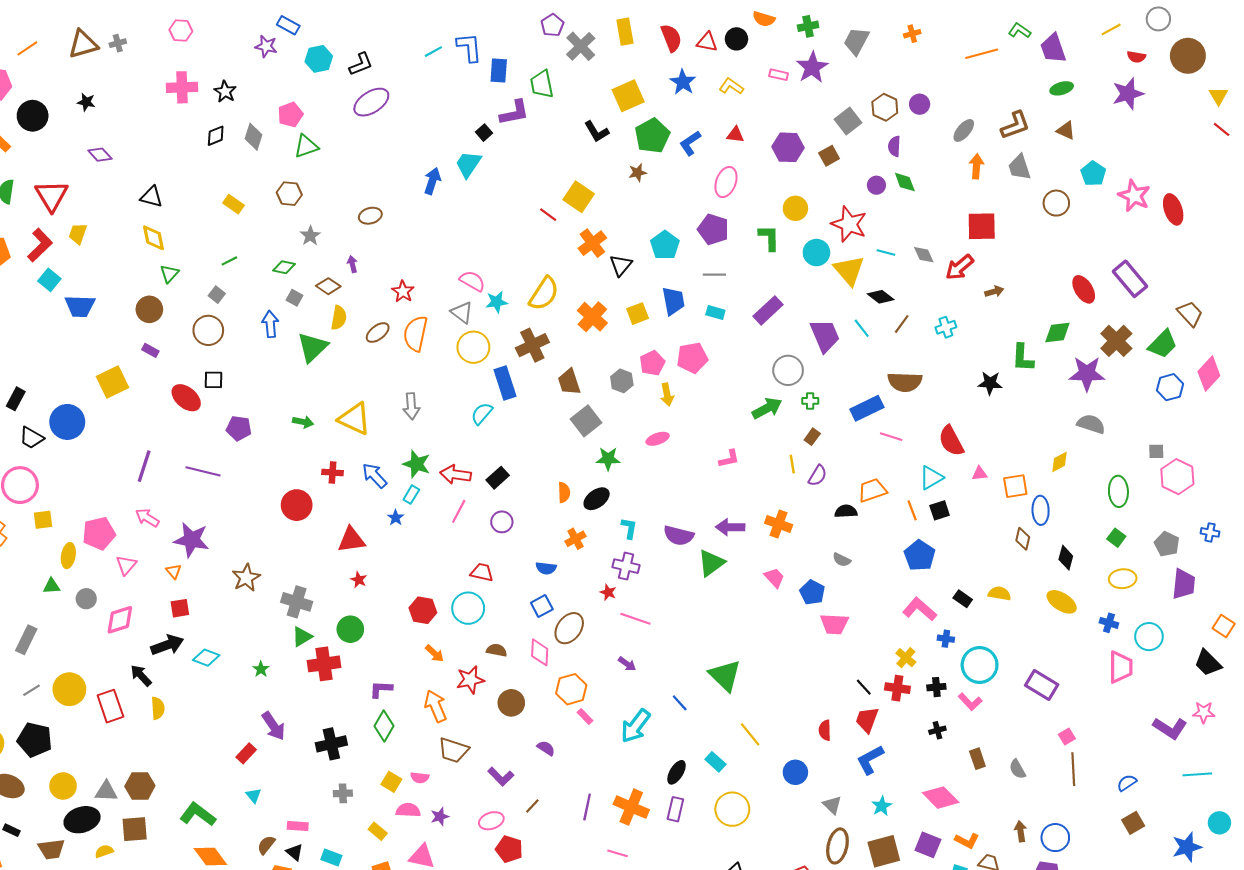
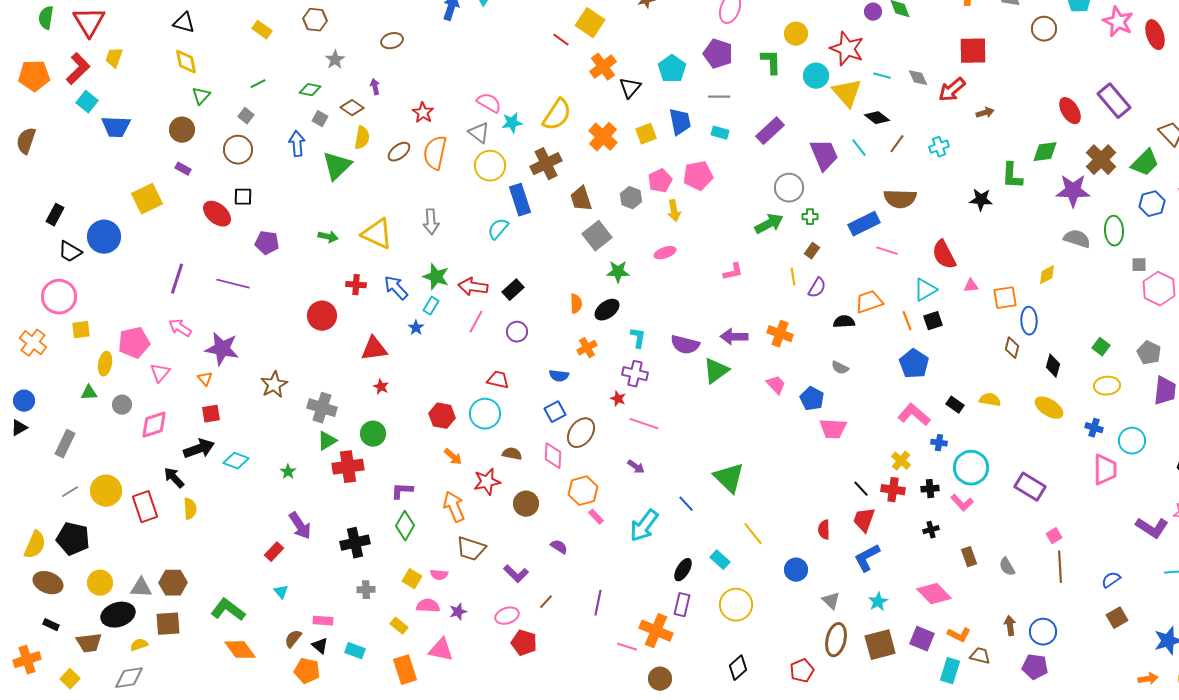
green ellipse: (1118, 491) -> (1114, 231), moved
orange cross: (631, 807) -> (656, 631), moved

